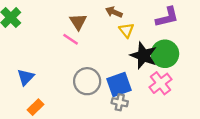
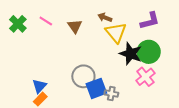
yellow triangle: (126, 30) -> (116, 33), size x1.6
pink line: (71, 39) -> (46, 21), moved
blue triangle: (26, 77) -> (39, 86), moved
blue square: (119, 84) -> (96, 88), moved

